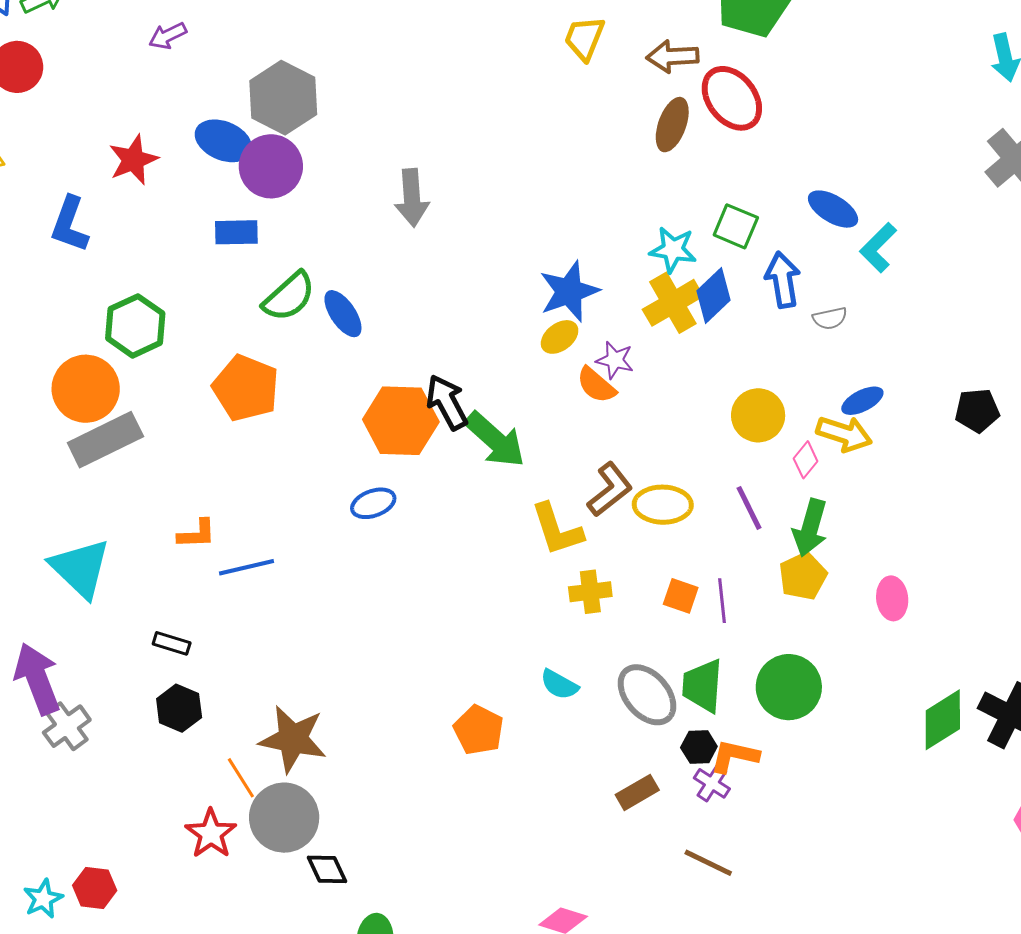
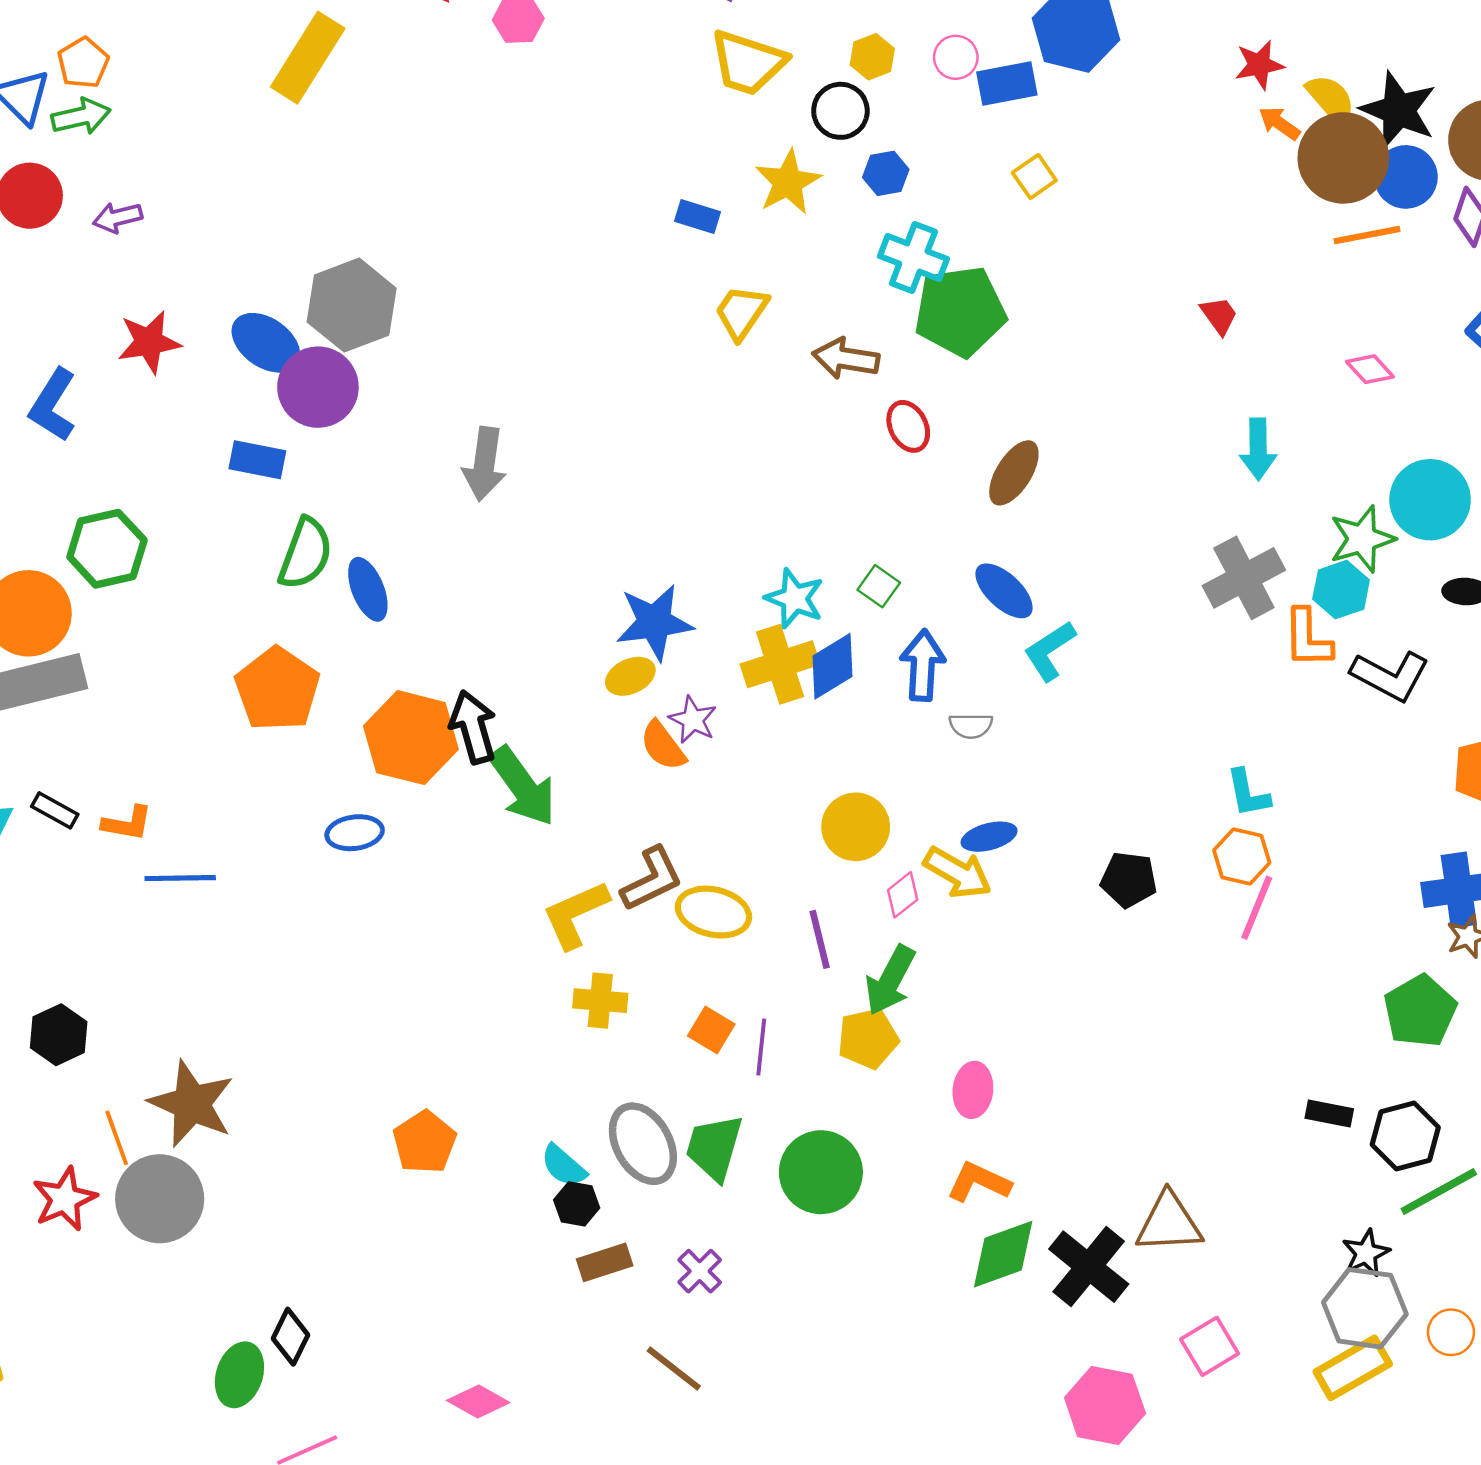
purple arrow: (168, 36) -> (118, 217), moved
red ellipse: (732, 98) -> (908, 426), size x0.6
brown ellipse: (672, 125) -> (1014, 473), moved
green square: (736, 226) -> (879, 586), size x0.7
green semicircle: (289, 297) -> (305, 554), turned -40
orange pentagon: (246, 388) -> (277, 689), moved
yellow L-shape: (557, 529) -> (575, 914), turned 72
black rectangle: (172, 643) -> (55, 810), moved
cyan semicircle: (559, 684) -> (564, 1166), moved
black hexagon: (699, 747) -> (577, 1204), moved
orange L-shape: (734, 756) -> (979, 1182), moved
black diamond: (327, 869) -> (291, 1337), moved, turned 39

